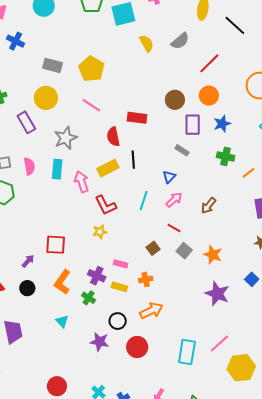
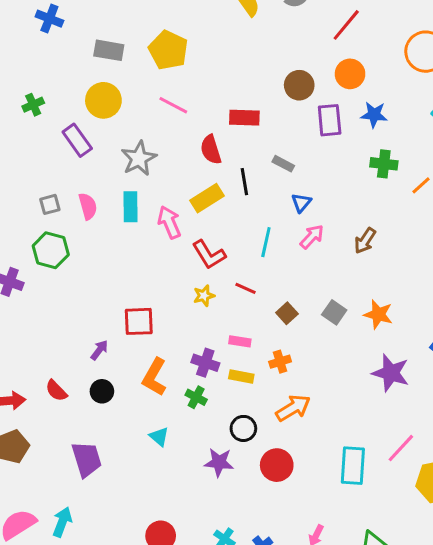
blue star: (222, 124) -> (374, 115), turned 30
gray rectangle: (182, 150) -> (283, 164), moved
red line: (174, 228) -> (245, 288), moved

